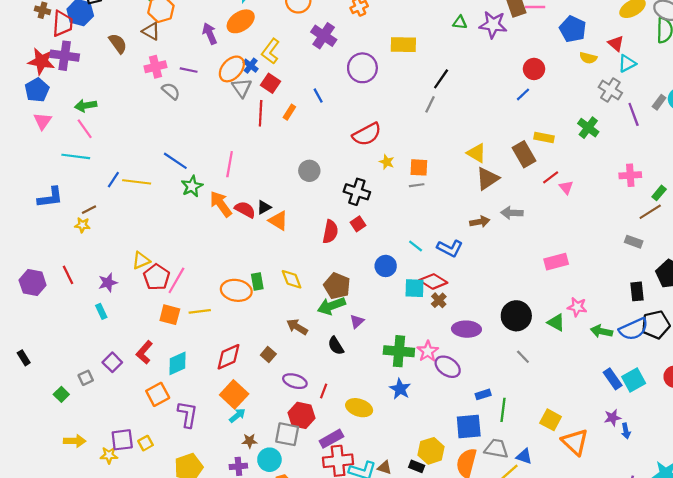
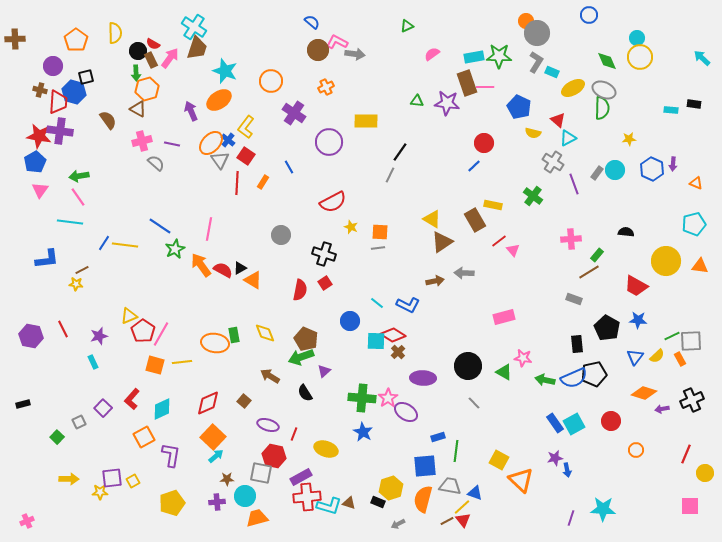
black rectangle: (24, 358) -> (23, 404), turned -72

